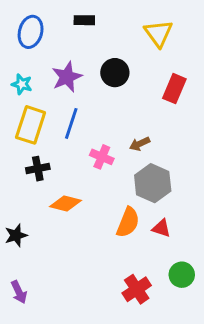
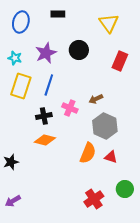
black cross: (38, 169) -> (44, 116), moved
purple arrow: (19, 292) -> (13, 201), turned 84

